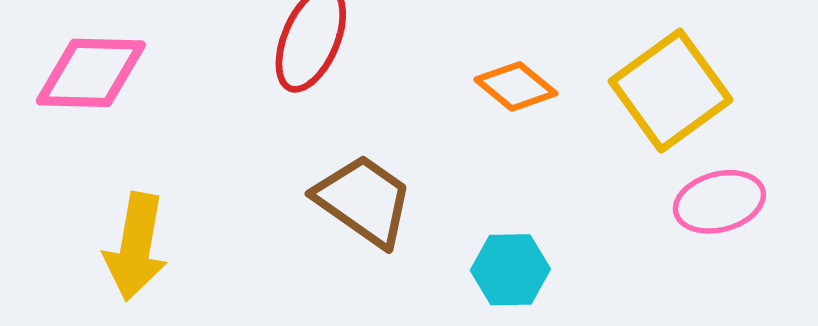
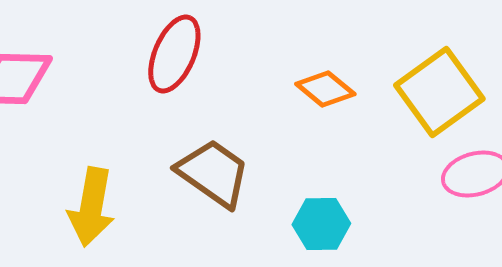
yellow arrow: (136, 247) -> (91, 207), moved

